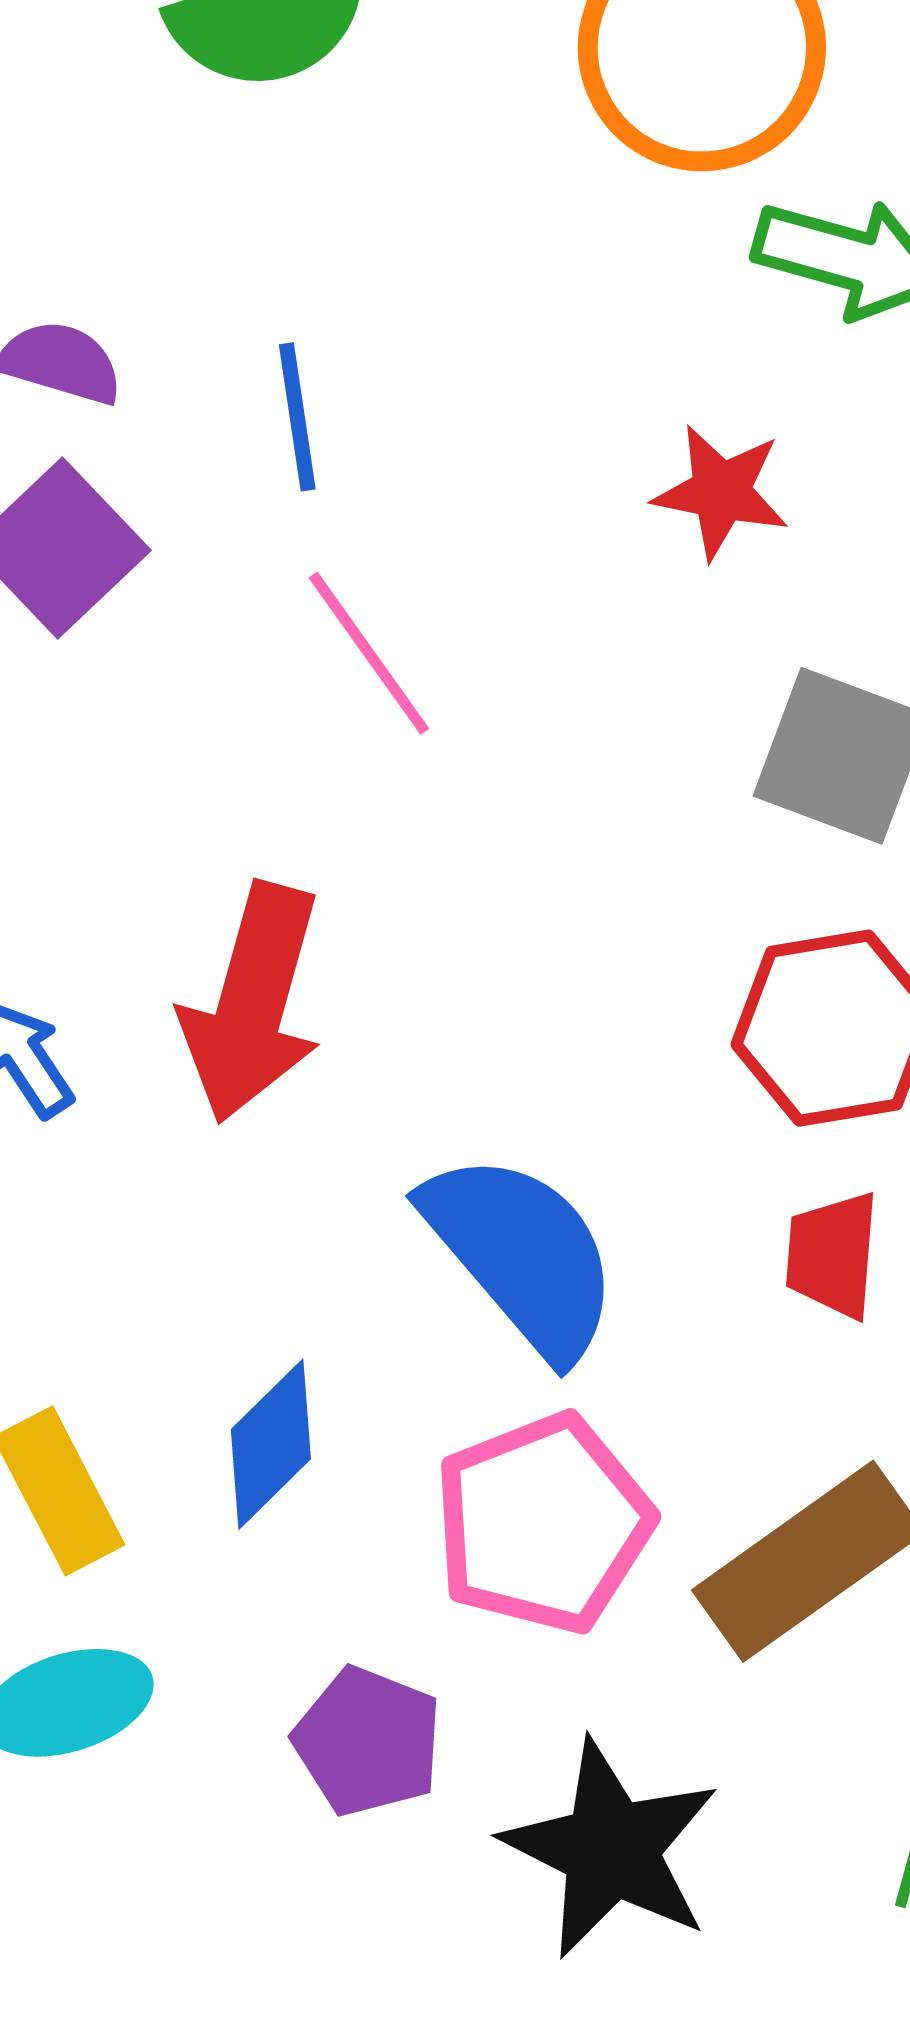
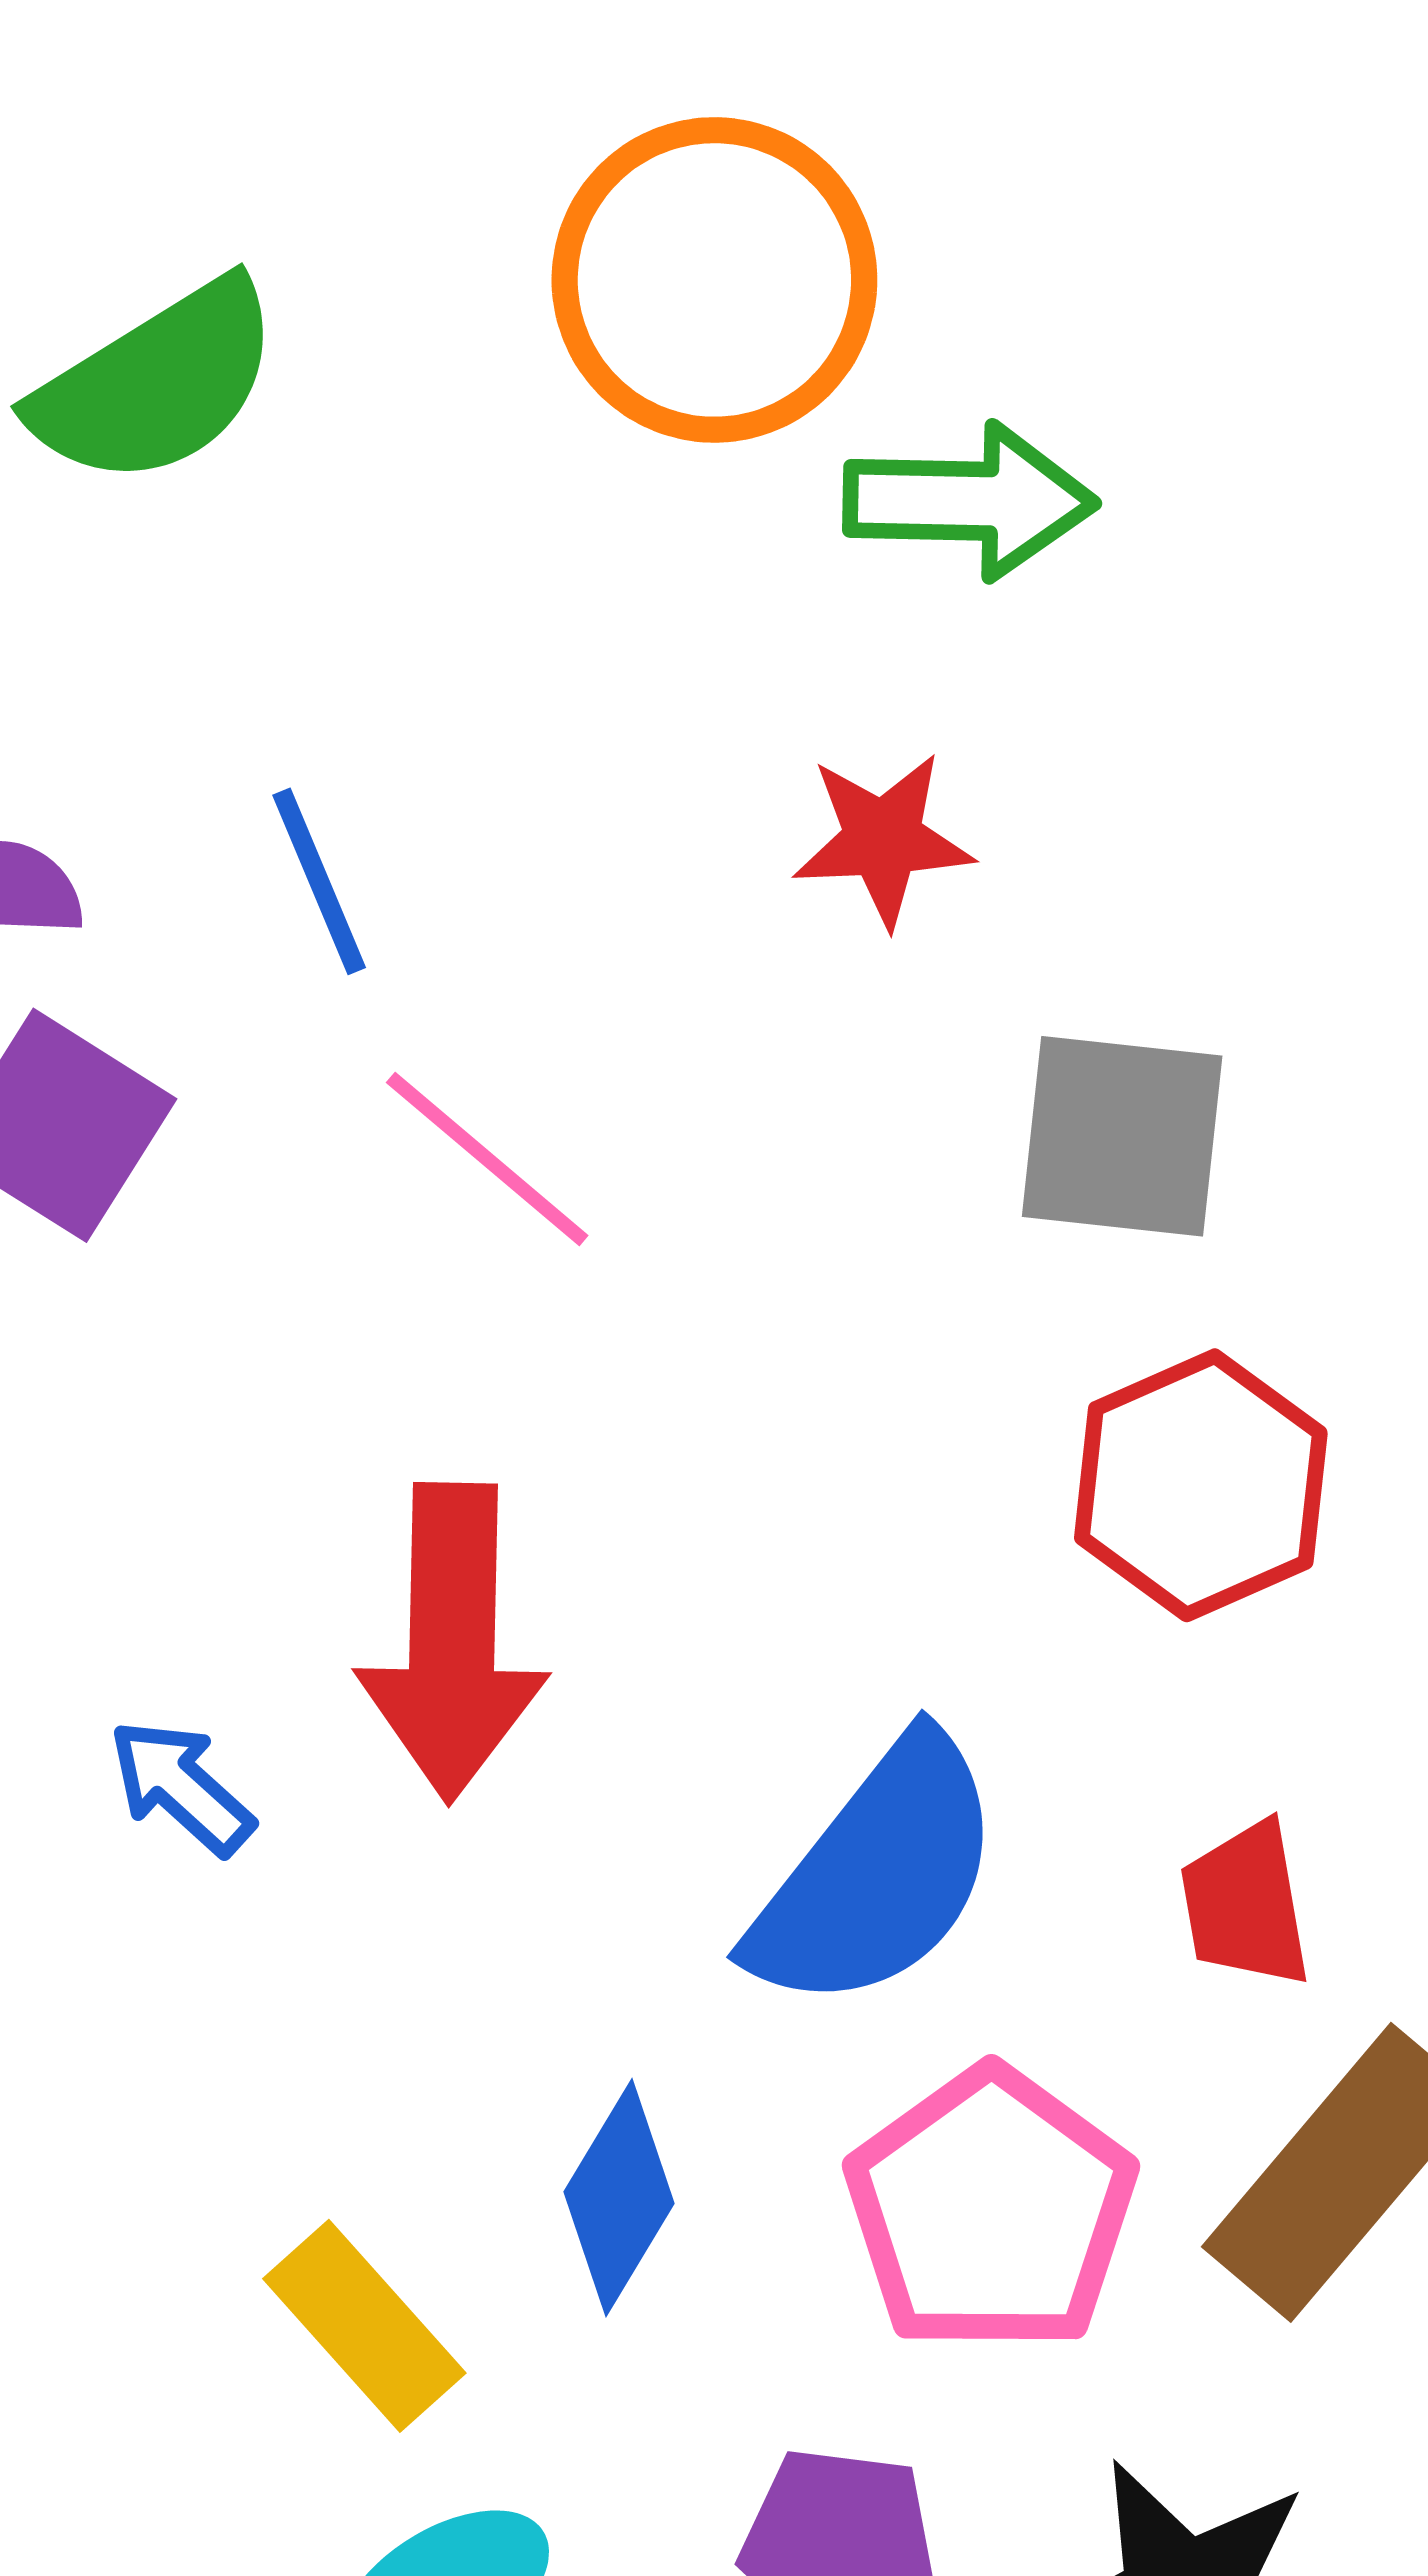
blue semicircle: (522, 1254) -> (877, 1875), turned 93
red trapezoid: (832, 1255) -> (1245, 1905), moved

